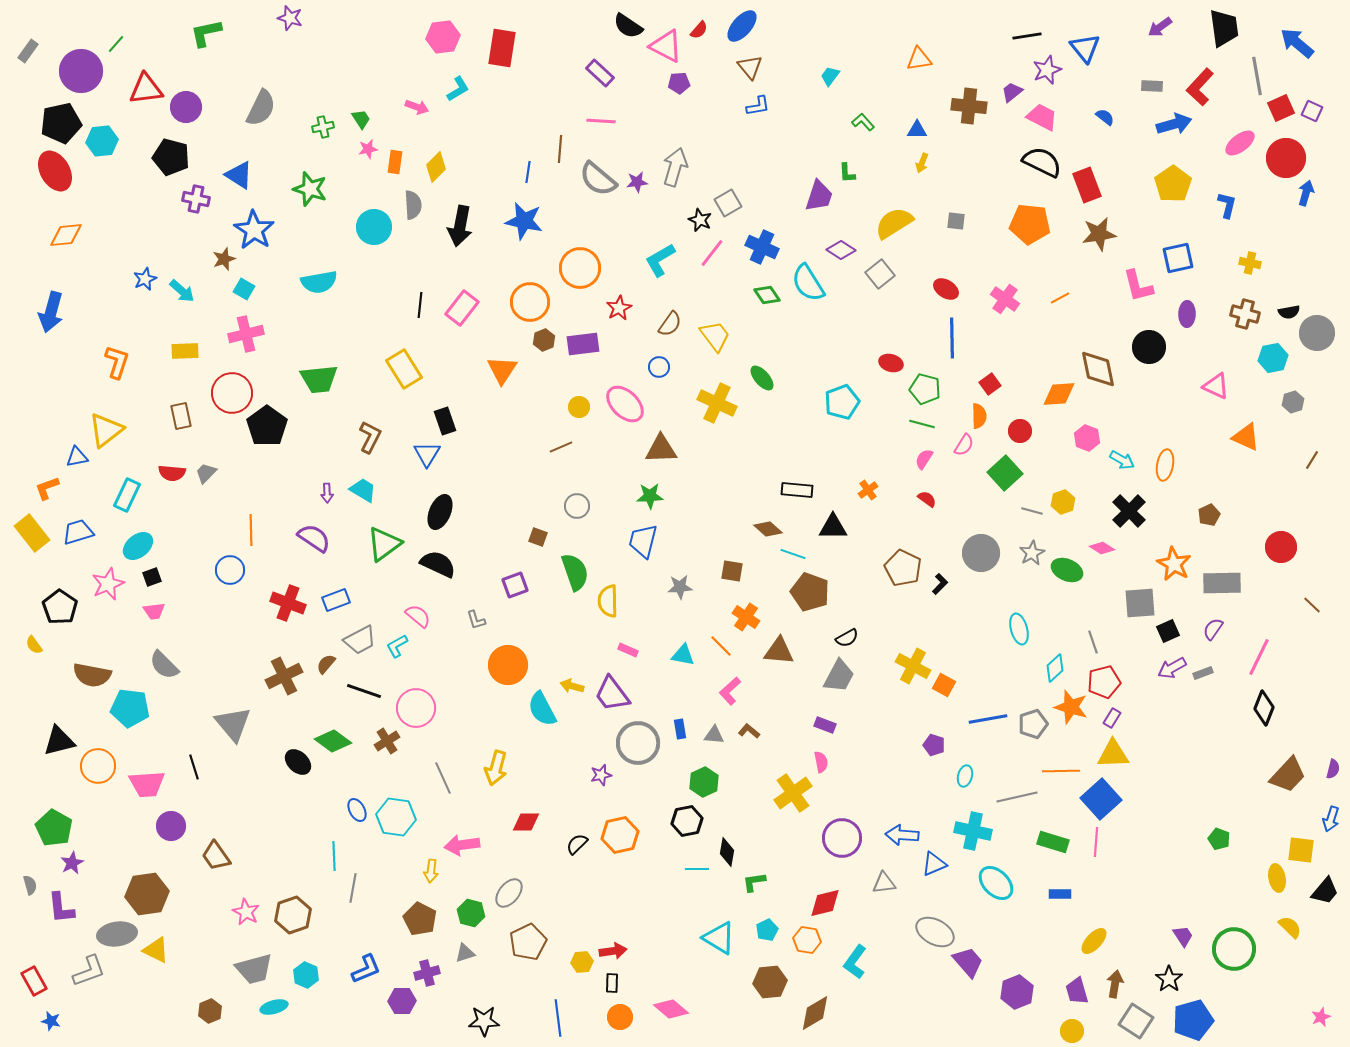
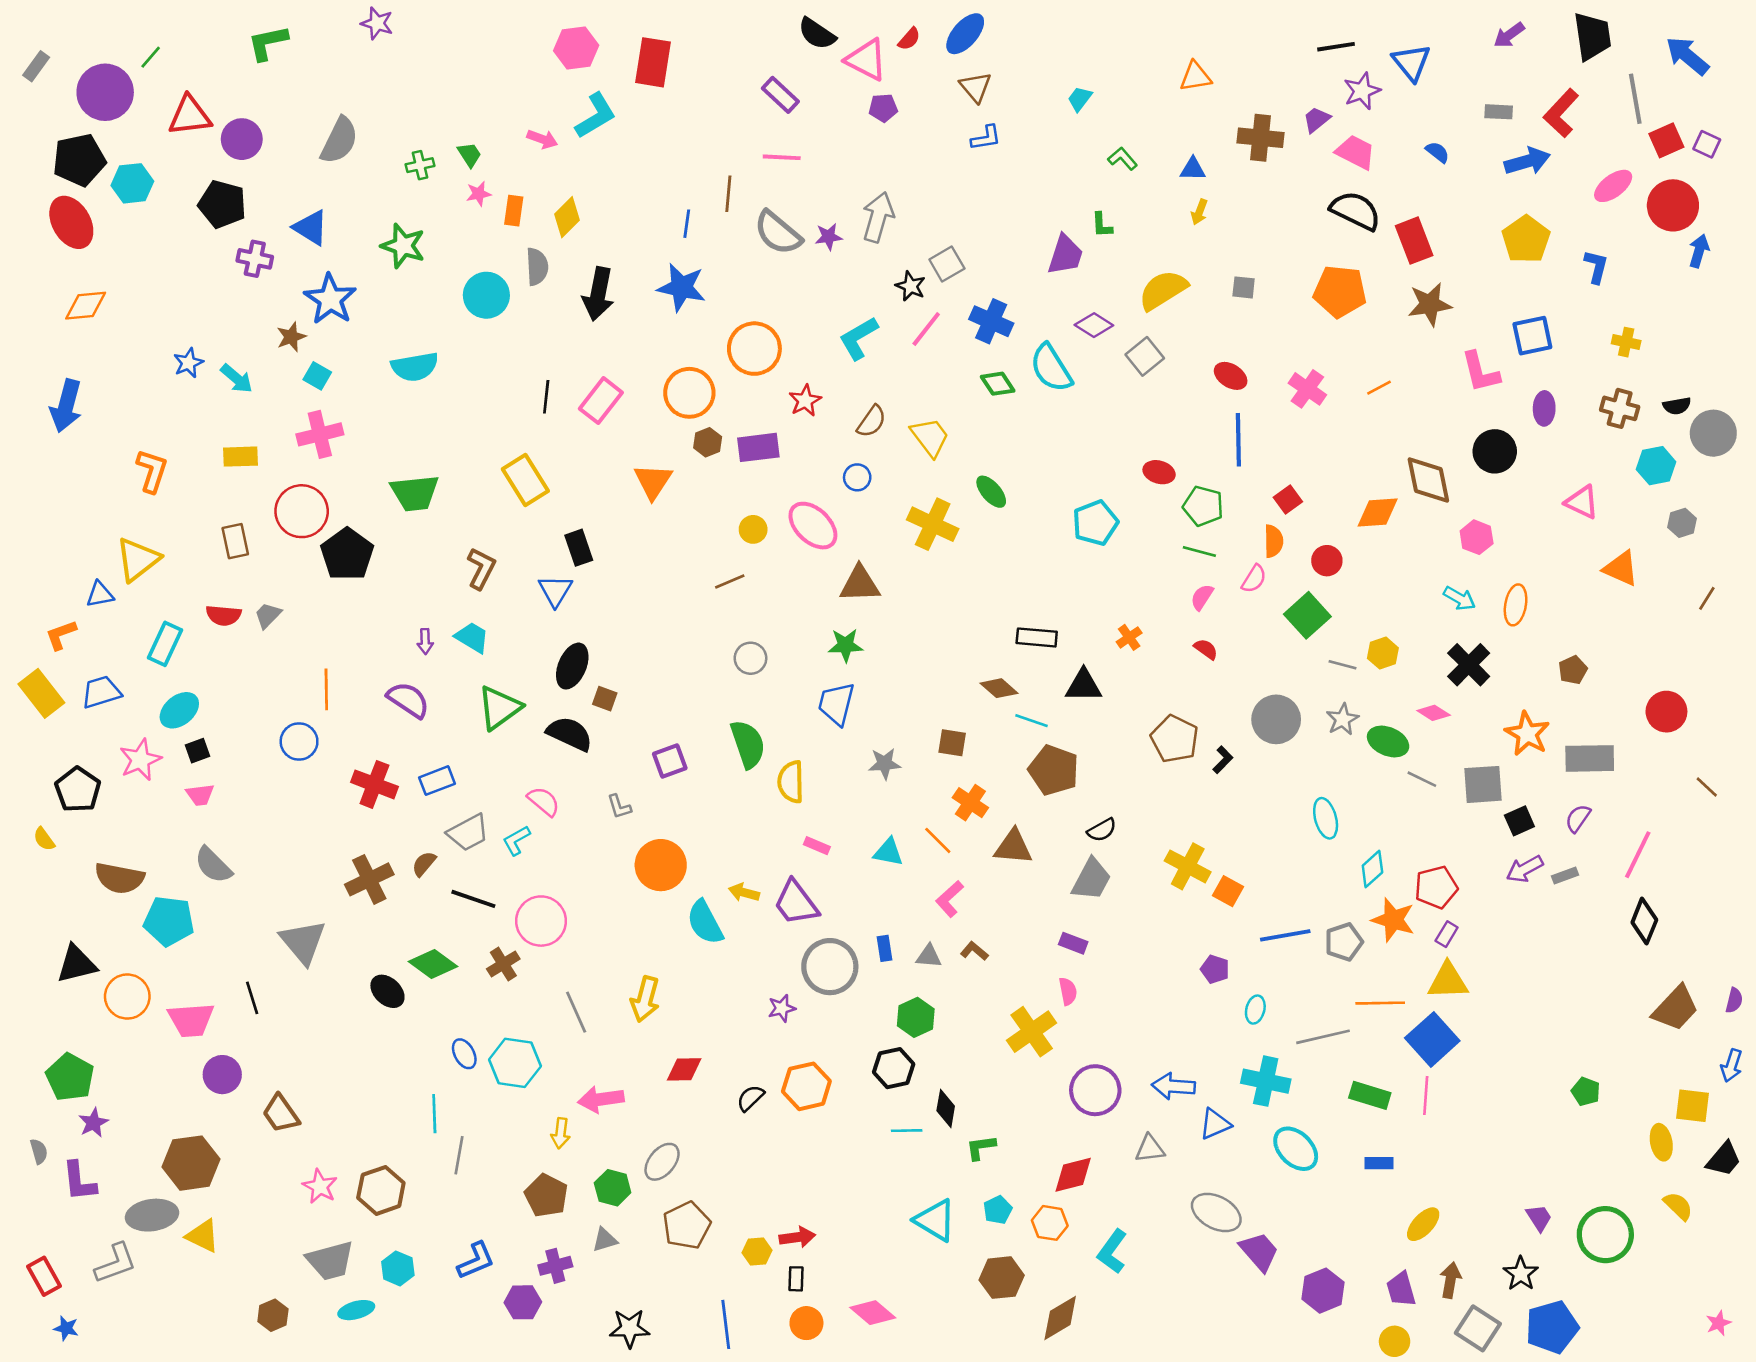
cyan L-shape: (458, 89) -> (596, 116), size x1.4
pink hexagon: (1087, 438) -> (1477, 537), moved
brown square: (538, 537) -> (605, 699), moved
gray line: (1093, 642) -> (1422, 779), moved, turned -45

